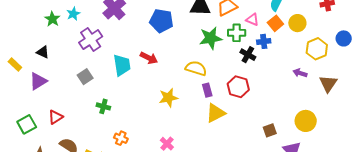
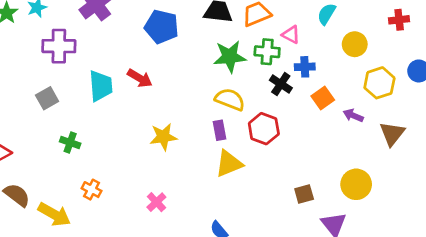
orange square: (275, 23) -> (323, 98), moved
purple cross: (91, 40) -> (59, 46), turned 30
yellow semicircle: (196, 68) -> (230, 99), moved

